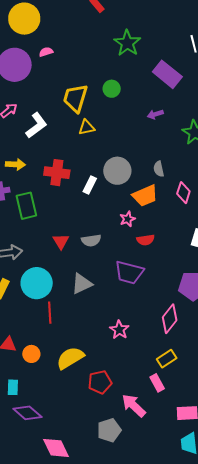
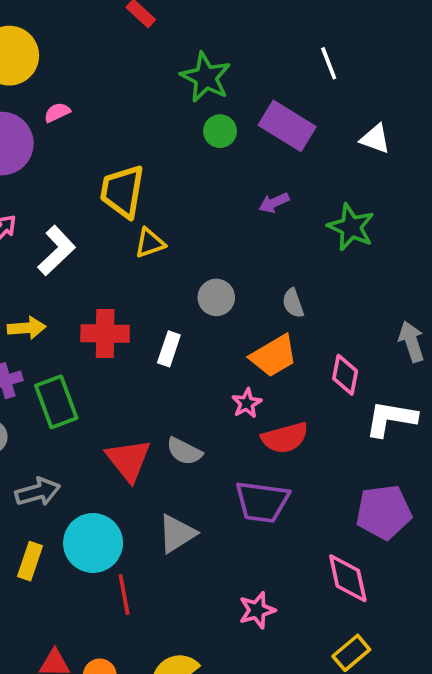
green circle: (112, 89) -> (220, 131), moved
gray circle: (117, 171) -> (216, 297), moved, size x0.7
pink diamond: (183, 193) -> (345, 375), moved
gray semicircle: (91, 240) -> (184, 451), turned 42
red semicircle: (145, 240) -> (285, 438), size x1.4
red triangle: (61, 241) -> (128, 460), size x1.5
pink diamond: (170, 319) -> (348, 578), turned -44
pink star: (119, 330) -> (257, 610), turned 30

